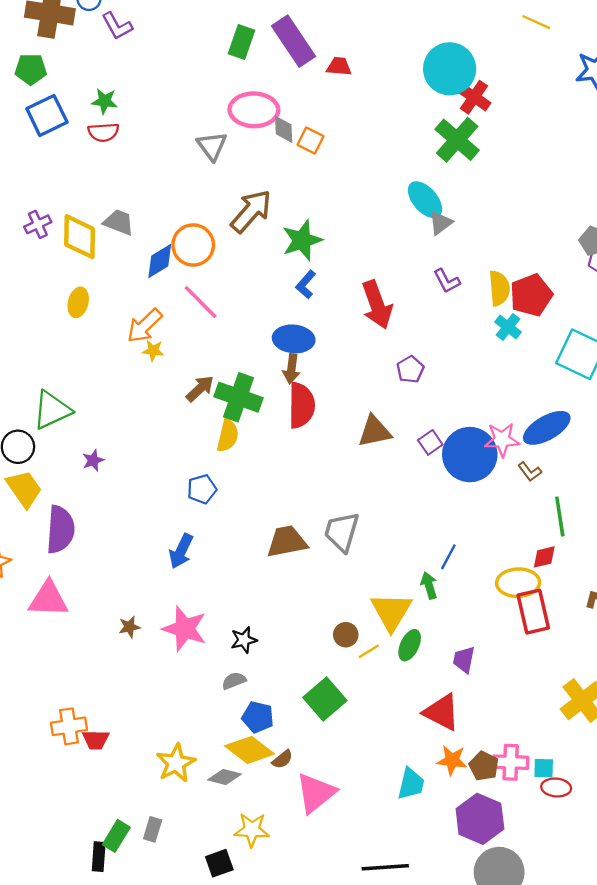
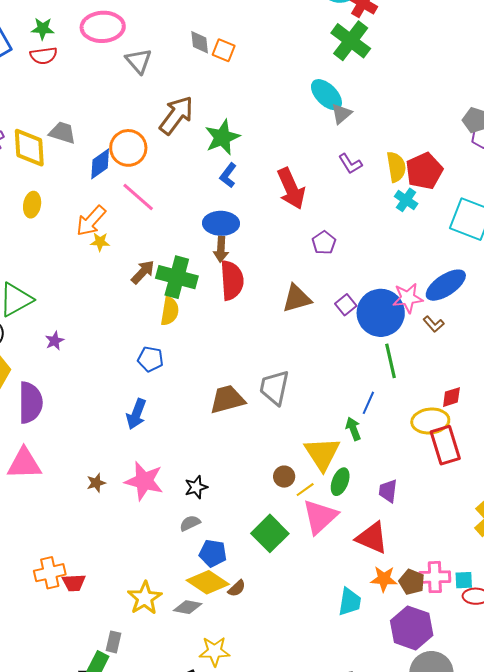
pink ellipse: (254, 110) -> (103, 27), moved
blue pentagon: (202, 489) -> (151, 359), turned 30
green line: (560, 517) -> (391, 361), moved
pink triangle: (316, 793) -> (320, 517), moved
gray rectangle: (153, 829) -> (114, 642), moved

